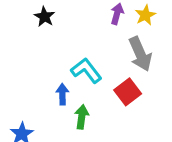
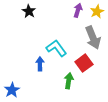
green arrow: (82, 117) -> (69, 81), moved

